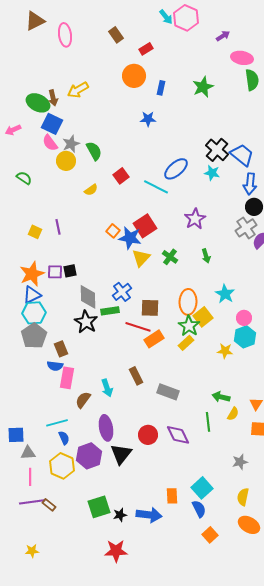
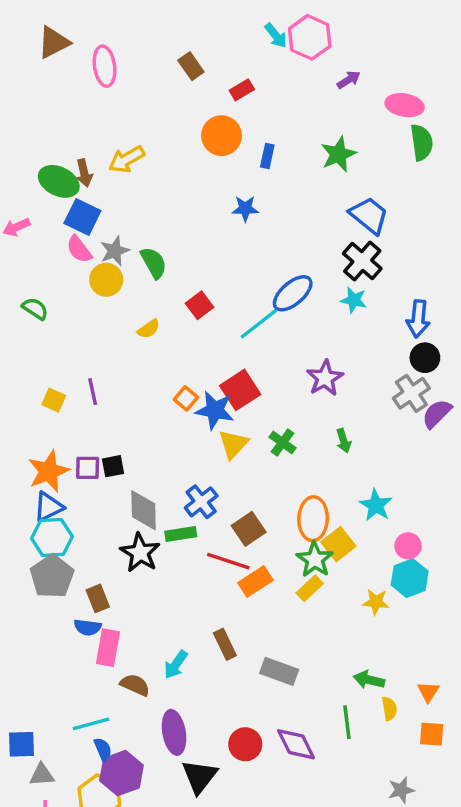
purple arrow: (223, 36) -> (349, 80), moved
blue trapezoid: (242, 155) -> (369, 215), moved
cyan line: (156, 187) -> (259, 324), turned -65
brown square: (150, 308) -> (249, 529), turned -36
cyan arrow: (107, 388) -> (176, 665), turned 54
brown semicircle: (83, 400) -> (135, 685), turned 78
yellow semicircle: (233, 414) -> (389, 709), turned -40
purple hexagon: (89, 456) -> (121, 773), moved

